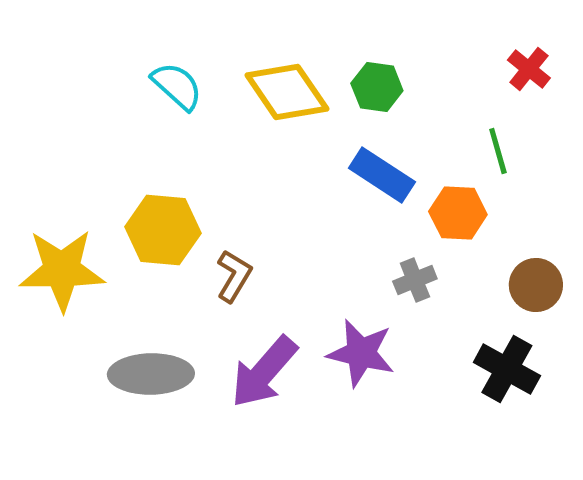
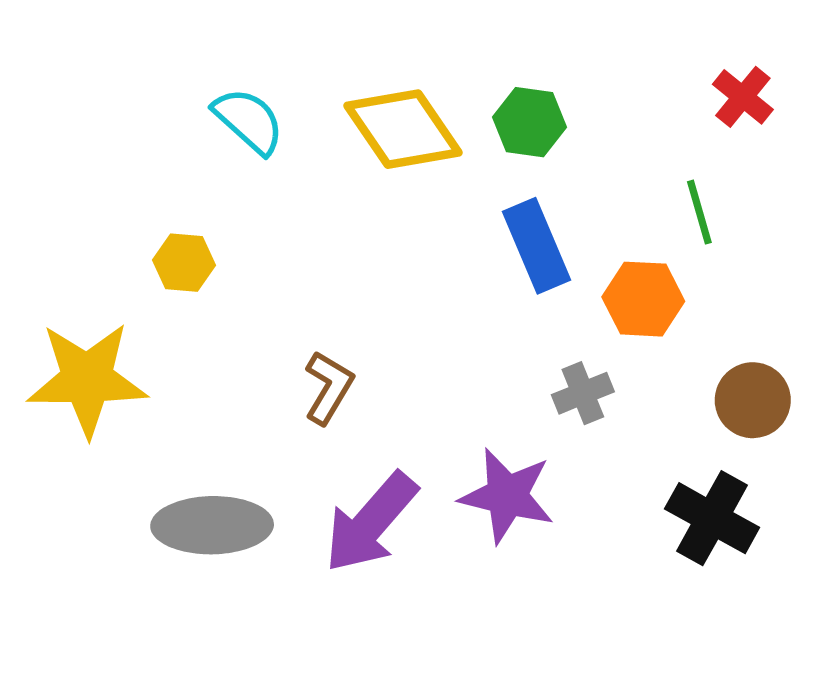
blue rectangle: (382, 175) -> (536, 246), turned 34
yellow hexagon: (163, 230) -> (184, 263), moved, size x0.6

